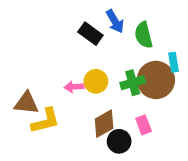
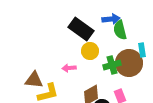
blue arrow: (115, 21) -> (111, 19), moved, turned -66
black rectangle: (90, 34) -> (81, 29), size x1.4
yellow circle: (96, 81) -> (90, 51), moved

